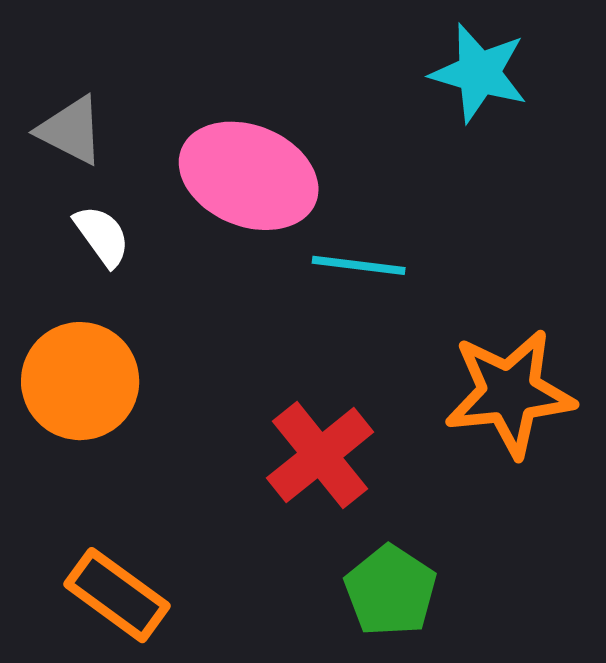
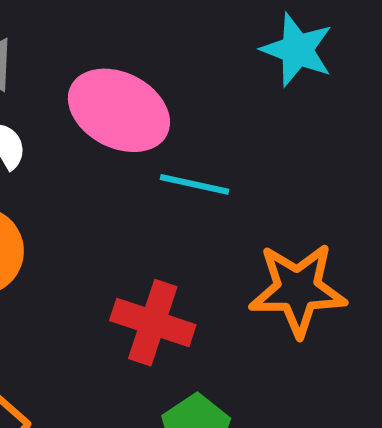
red cross: (320, 455) -> (153, 323), turned -38

